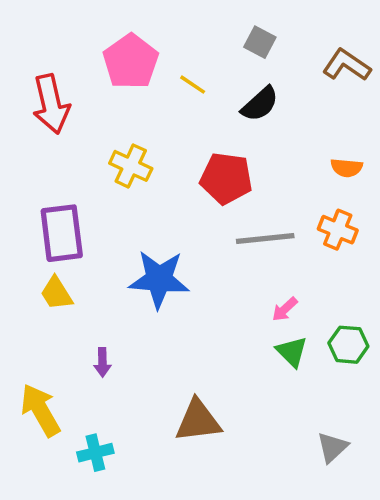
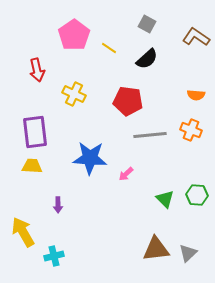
red arrow: (51, 104) -> (37, 70), moved, size x0.7
yellow trapezoid: (56, 293) -> (32, 166), turned 125
pink arrow: (285, 309) -> (126, 174), moved
brown triangle: (198, 421) -> (156, 249), moved

